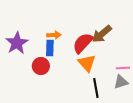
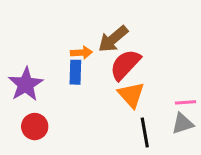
brown arrow: (102, 34) -> (113, 39), moved
purple star: (17, 43) -> (26, 84), moved
red circle: (41, 66) -> (35, 127), moved

